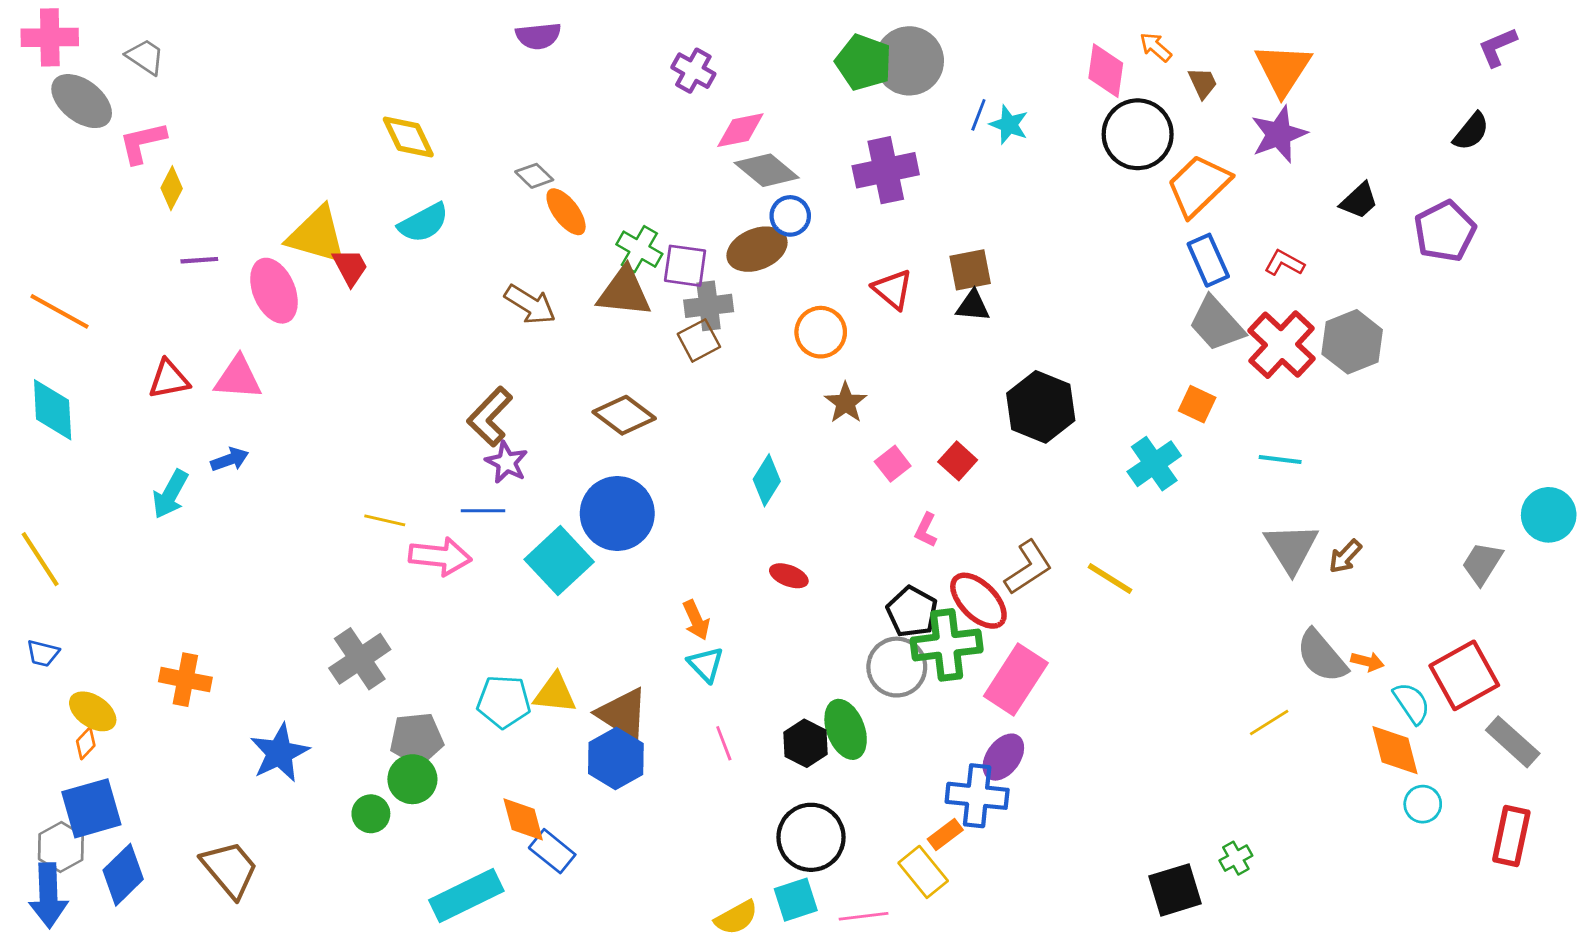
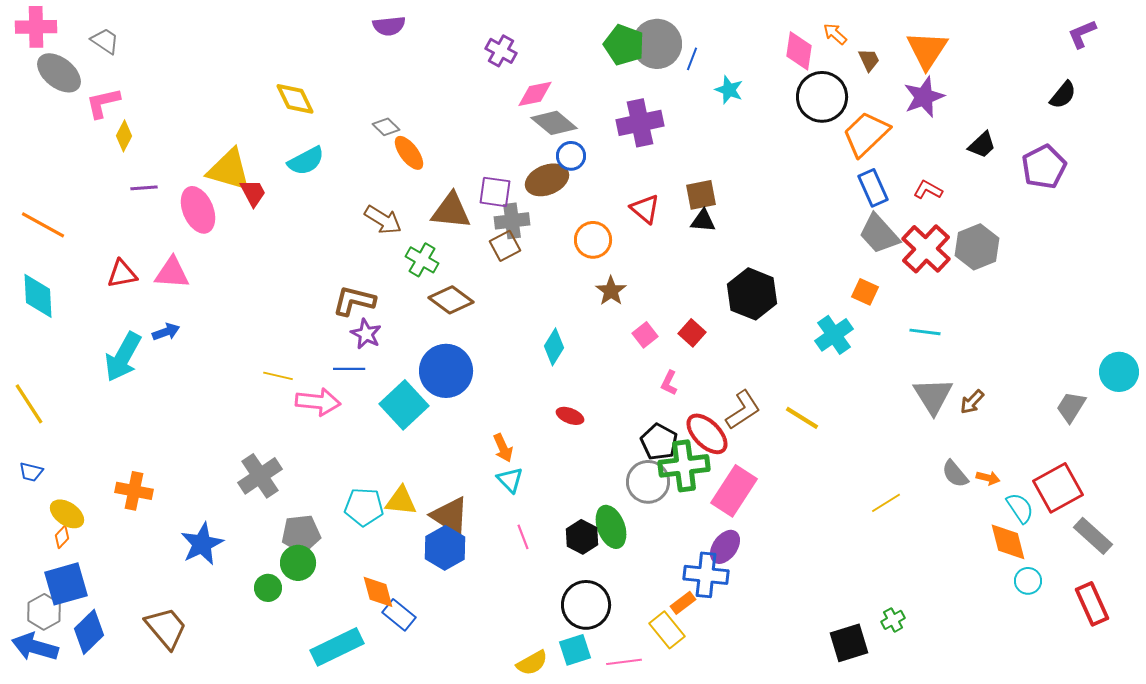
blue line: (978, 115) -> (692, 59), moved
green cross: (639, 249) -> (422, 260), moved
brown L-shape: (490, 417) -> (354, 301), turned 60
cyan arrow: (170, 494) -> (123, 357), size x1.4
gray semicircle: (1322, 656) -> (955, 474), size x0.7
yellow line: (1269, 722) -> (886, 503), moved
red rectangle: (1511, 836) -> (1092, 604), turned -36
blue arrow: (48, 895) -> (35, 647), turned 108

